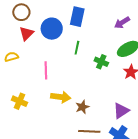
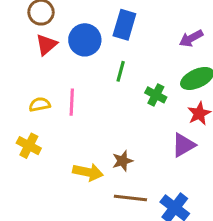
yellow semicircle: (11, 57) -> (40, 104), moved
yellow arrow: (61, 97) -> (88, 172), moved
purple triangle: (121, 111) -> (183, 145), moved

